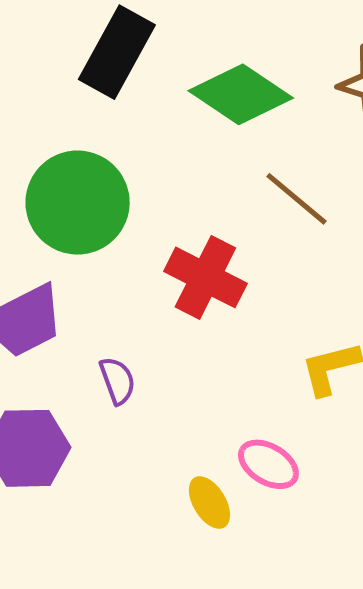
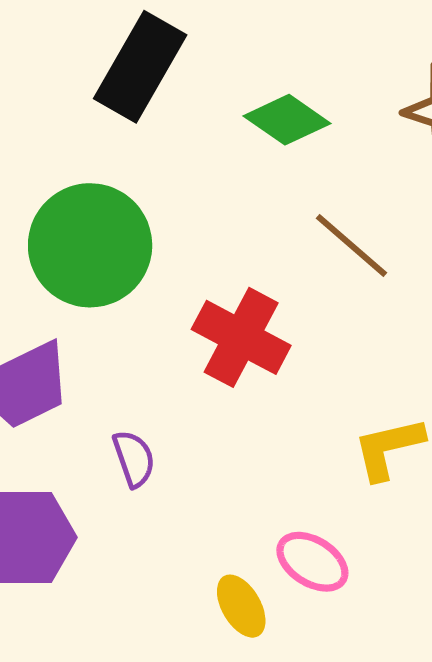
green diamond: (241, 94) -> (287, 120), size x0.7

